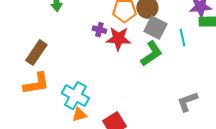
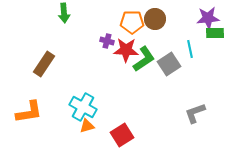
gray square: (155, 28) -> (169, 64), moved, turned 30
green L-shape: (151, 54) -> (144, 59), moved
orange L-shape: (36, 84) -> (29, 112), moved

